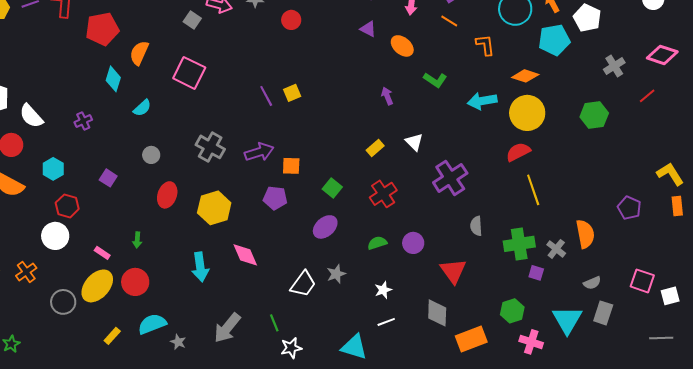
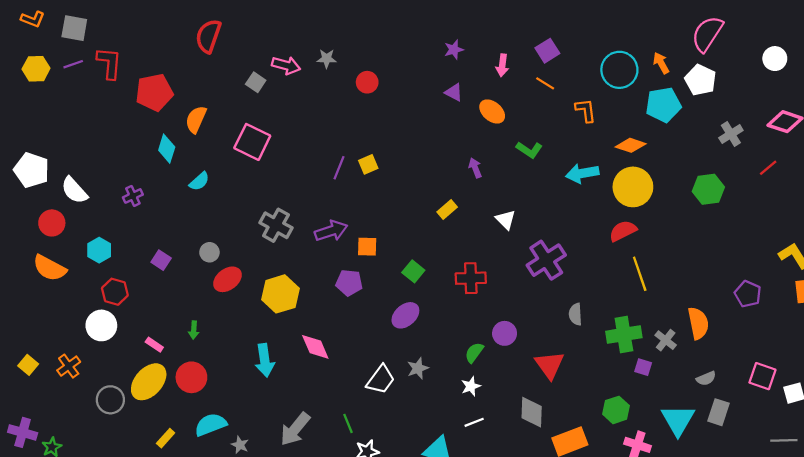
purple line: (266, 96) -> (339, 168), turned 50
yellow rectangle: (375, 148) -> (447, 209), moved
gray circle: (151, 155) -> (209, 252), moved
red cross: (383, 194) -> (471, 278), turned 32
red ellipse: (167, 195) -> (227, 279), turned 35
green semicircle: (377, 243) -> (474, 353), moved, turned -36

